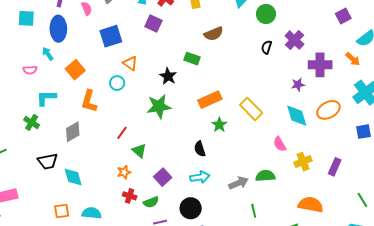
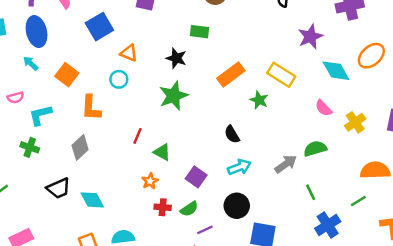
pink semicircle: (30, 70) -> (16, 98), moved
purple star: (298, 85) -> (310, 37), moved, size x1.5
green star: (219, 125) -> (259, 100), moved

